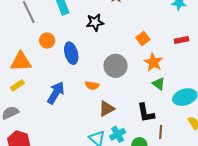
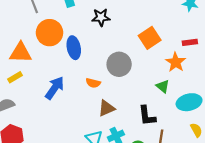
orange square: (143, 39) -> (150, 38), size x1.5
orange circle: (47, 41) -> (50, 33), size x1.6
orange star: (153, 62) -> (176, 62), moved

